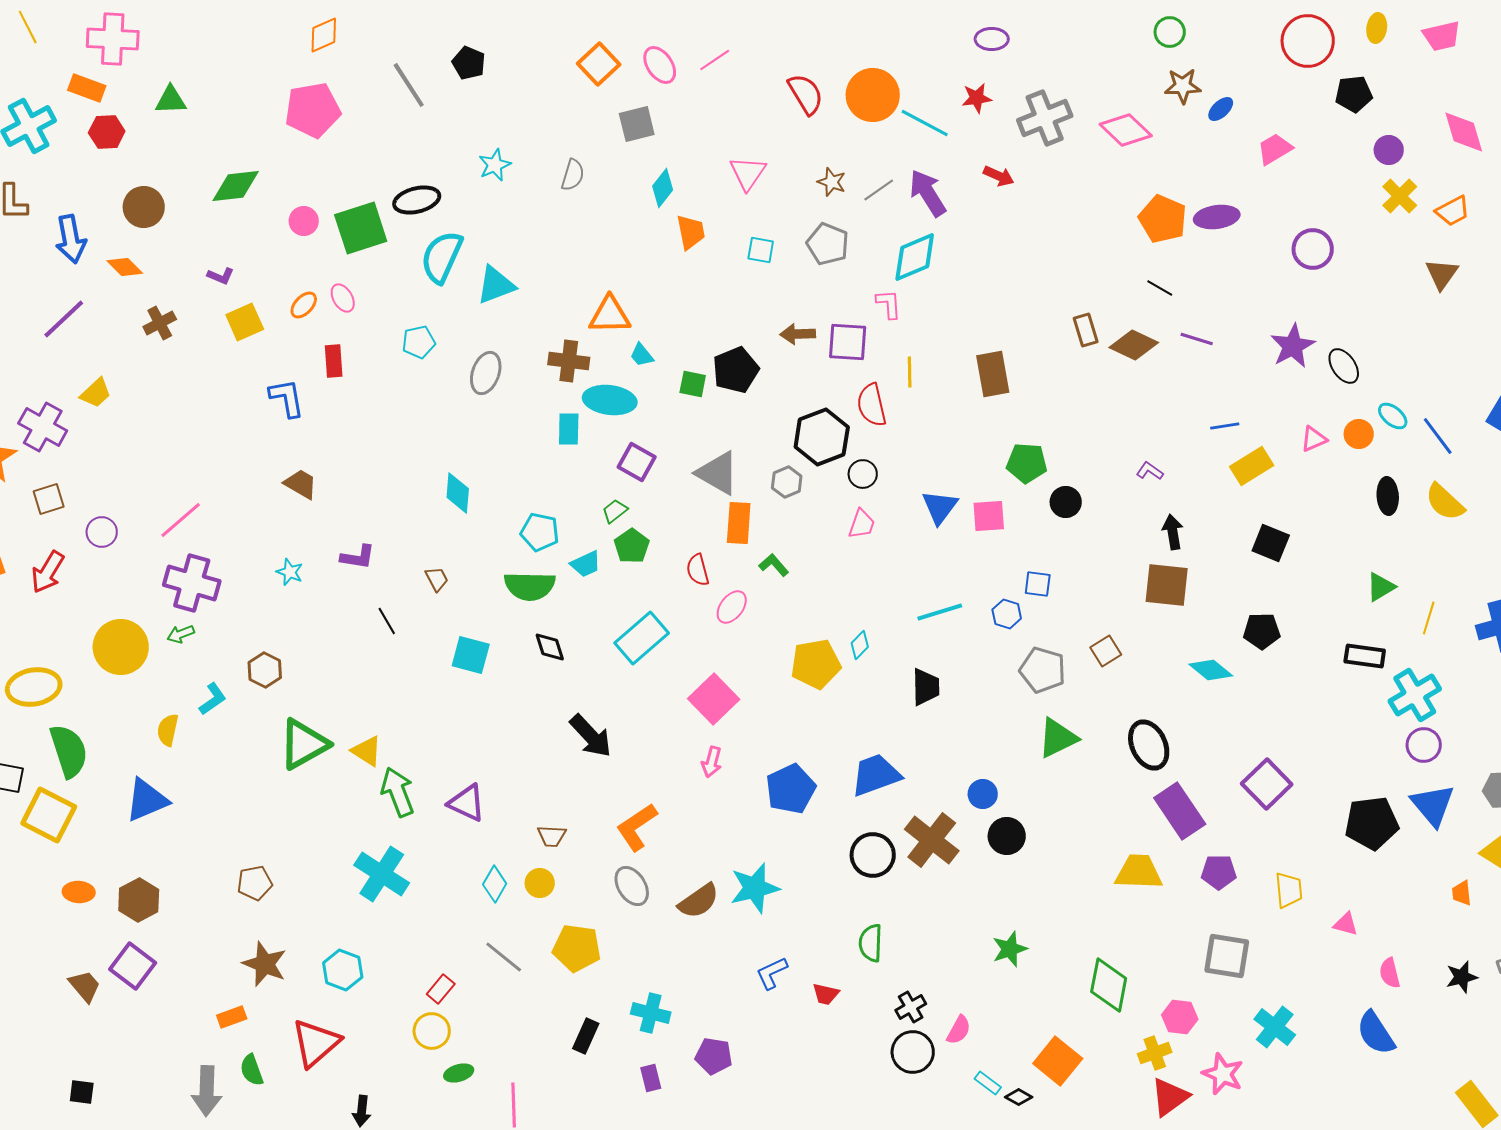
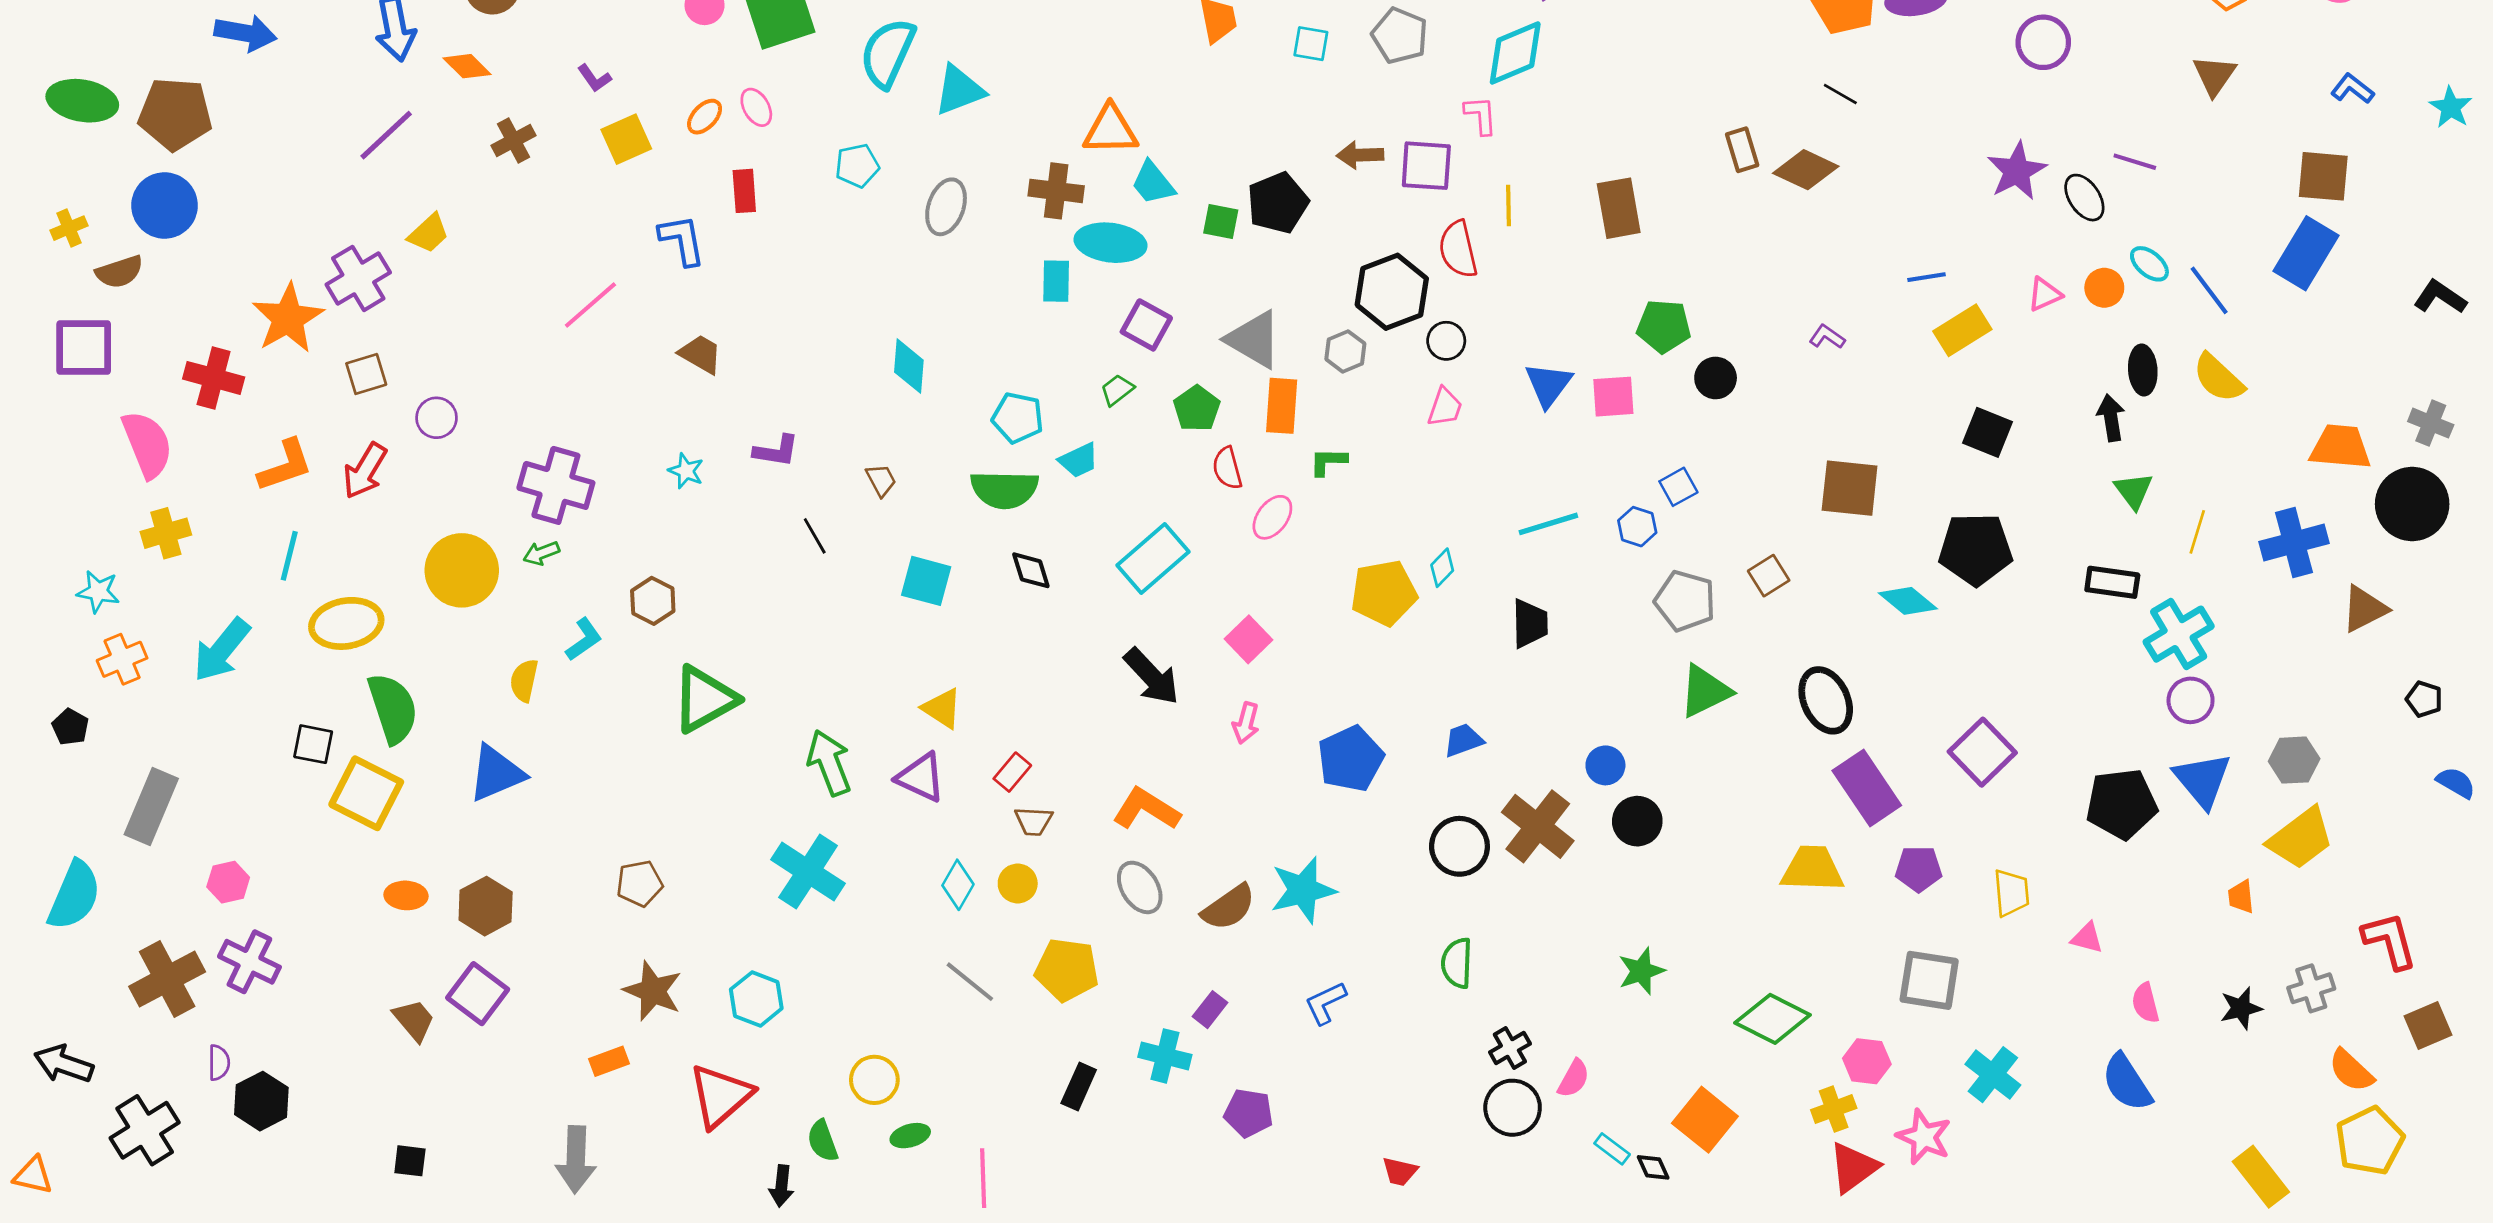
purple L-shape: (221, 276) -> (594, 78), turned 32
purple line: (1197, 339) -> (2135, 162), moved
cyan trapezoid: (642, 355) -> (1153, 183), size x1.4
purple cross: (43, 427) -> (358, 278), turned 30
pink line: (181, 520) -> (590, 305), moved
black arrow: (1173, 532) -> (2111, 418), moved
green pentagon: (632, 546) -> (1197, 408), moved
green L-shape: (774, 565) -> (1328, 462), turned -48
blue square: (1038, 584) -> (1678, 487), turned -36
green triangle: (1381, 587) -> (2133, 491), turned -36
black pentagon: (1262, 631) -> (1976, 549), size x1.5
pink square: (714, 699) -> (1249, 639), size x0.7
black arrow: (591, 736) -> (1152, 676), moved
yellow triangle: (367, 751) -> (942, 708), moved
blue trapezoid: (876, 775) -> (1463, 740), size x0.6
orange L-shape: (637, 827) -> (1146, 809), turned 66
green diamond: (1109, 985) -> (1773, 1019), turned -74
red rectangle: (441, 989) -> (1012, 772), moved
red trapezoid: (826, 994) -> (1400, 1171), moved
green semicircle: (252, 1070) -> (823, 1141), moved
purple rectangle: (651, 1078) -> (1210, 1010), moved, turned 52
black diamond: (1019, 1097) -> (1653, 1167), turned 36

